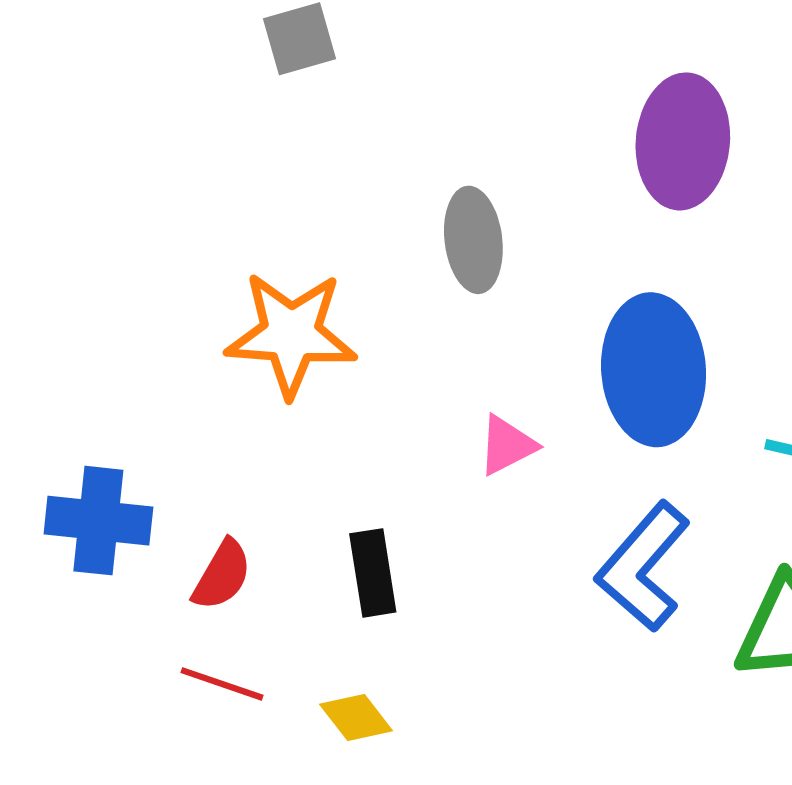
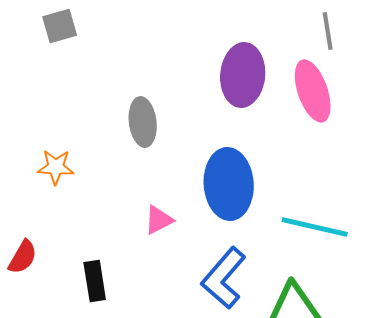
orange star: (291, 334) -> (56, 167), size x0.6
red semicircle: (222, 575) -> (23, 257), moved

